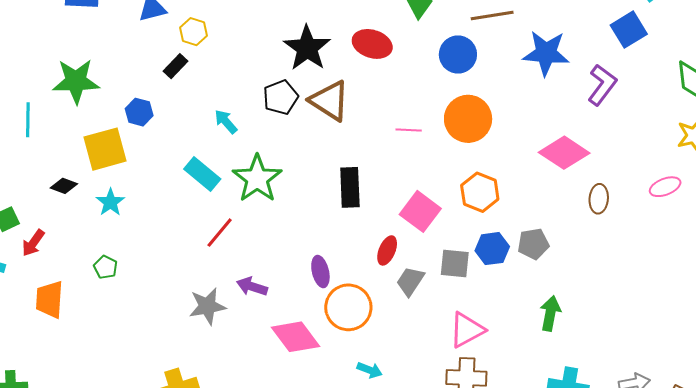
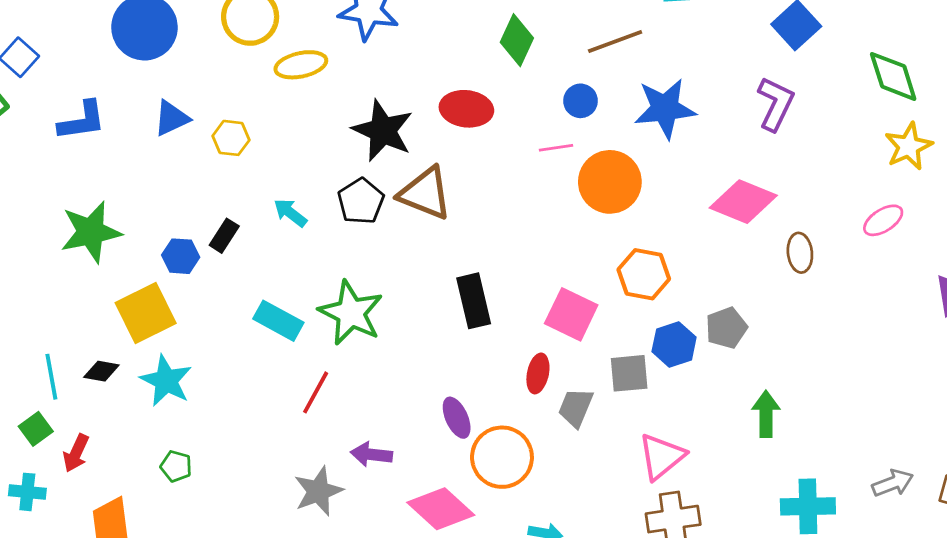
blue star: (546, 53) -> (665, 108), moved
blue circle: (458, 55) -> (580, 101), size x0.7
black rectangle: (175, 66) -> (224, 236), moved
cyan line: (28, 120) -> (51, 377), moved
cyan arrow: (226, 122) -> (290, 213), moved
pink line: (409, 130) -> (556, 148), moved
cyan star: (110, 202) -> (166, 381), size x1.4

